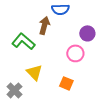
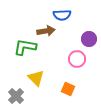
brown arrow: (44, 25) -> (46, 31), turned 66
green L-shape: (23, 41) -> (25, 47), turned -30

